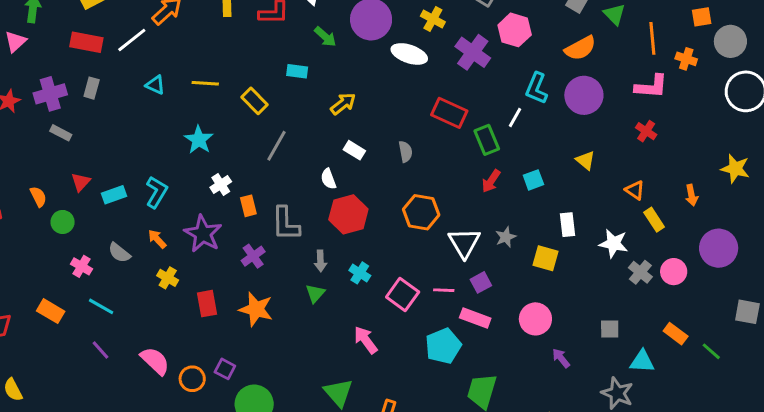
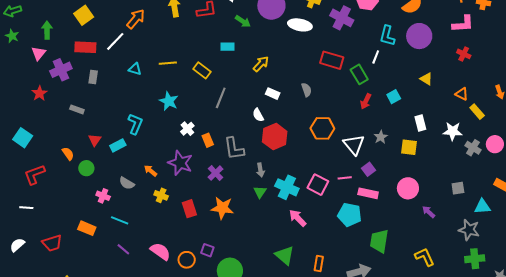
purple cross: (50, 94) -> (61, 70), moved
cyan L-shape: (156, 192) -> (135, 124), moved
cyan cross: (360, 273) -> (287, 187), moved, size x1.6
cyan pentagon: (443, 346) -> (350, 215), turned -30

